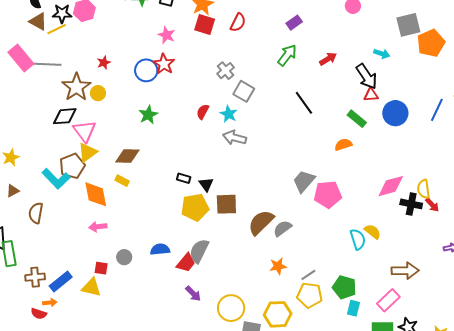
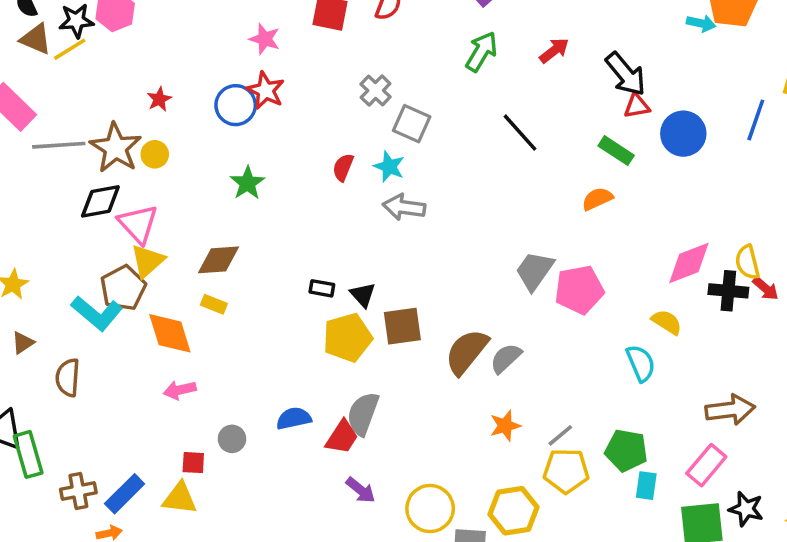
cyan arrow: (382, 54) -> (701, 23), moved
gray line: (46, 64) -> (59, 145), moved
yellow semicircle: (373, 232) -> (667, 322), moved

